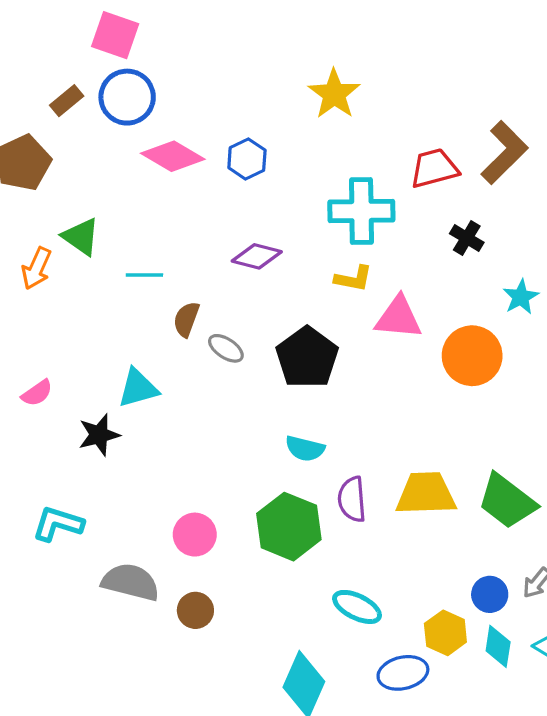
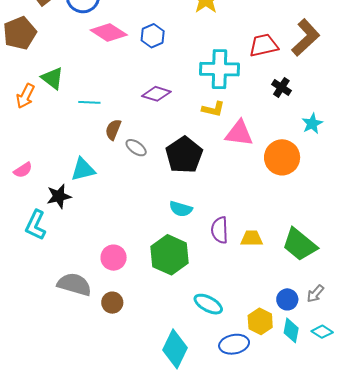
yellow trapezoid: (426, 494) -> (252, 238), size x0.6
purple semicircle: (352, 499) -> (220, 230), moved
cyan L-shape: (58, 524) -> (36, 225), moved, turned -84

